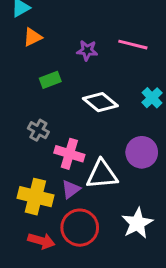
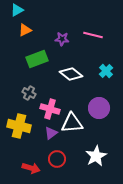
green rectangle: (50, 80) -> (37, 59), size x1.5
yellow cross: (35, 197) -> (19, 126), moved
red circle: (80, 228) -> (57, 159), size x0.7

